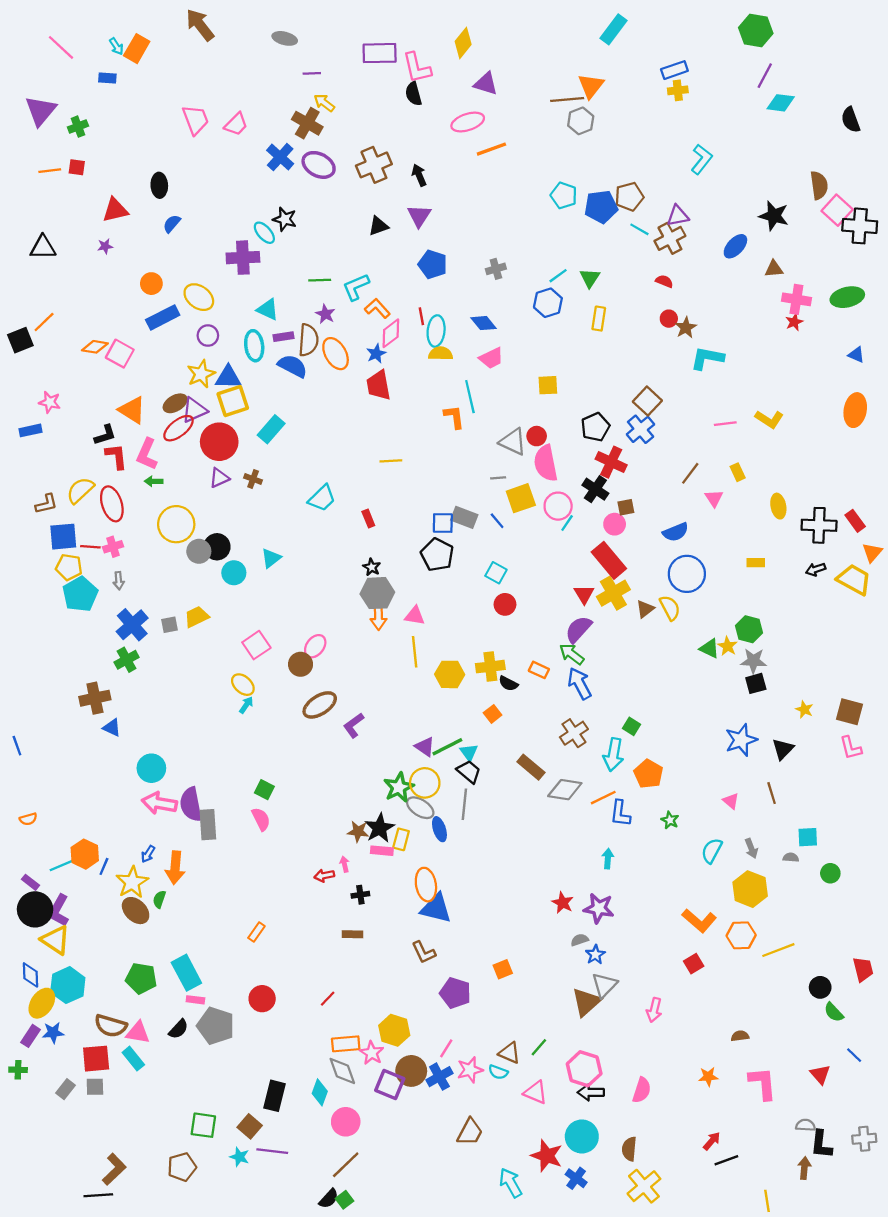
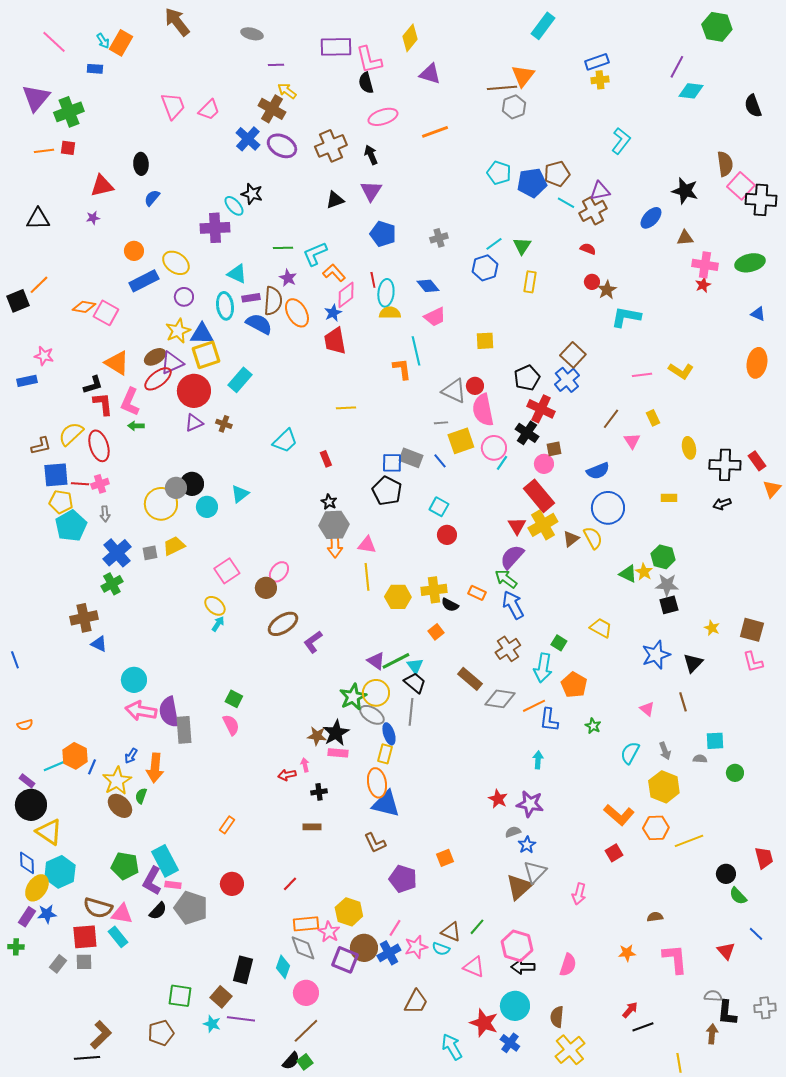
green hexagon: (756, 31) -> (717, 27), moved
pink ellipse: (468, 122) -> (383, 117), moved
green cross: (78, 127) -> (69, 112), size x1.6
yellow circle: (176, 524) -> (161, 504), moved
yellow trapezoid: (854, 580) -> (601, 628), moved, size x0.7
yellow rectangle: (401, 839) -> (385, 754), moved
purple L-shape: (59, 911) -> (152, 881), moved

